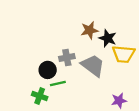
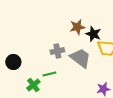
black circle: (48, 70) -> (13, 62), moved
green cross: (40, 96) -> (33, 85), turned 32

